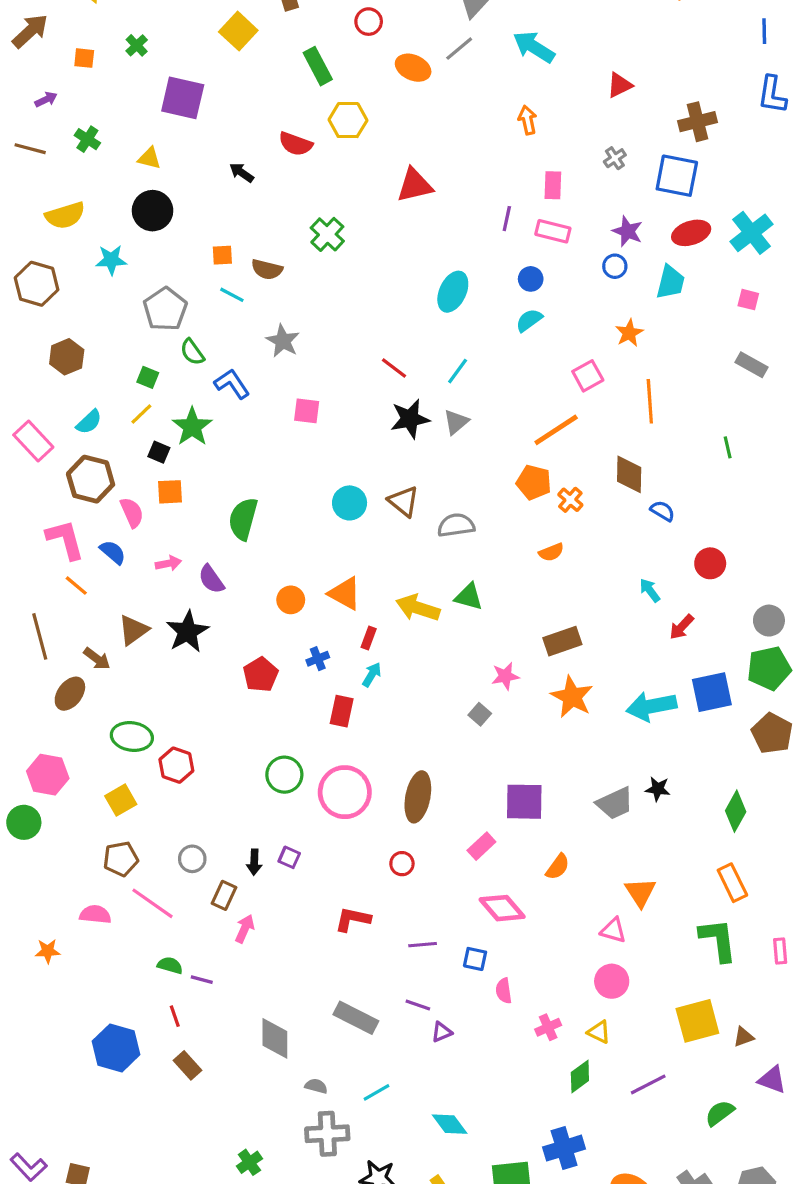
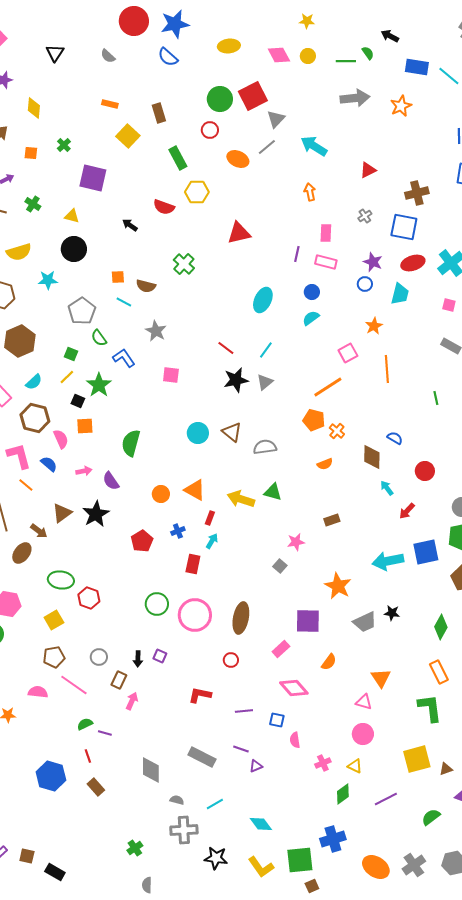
brown hexagon: (67, 357) -> (20, 341), size x1.4
brown diamond: (629, 474) -> (372, 457), moved
brown rectangle: (562, 641) -> (332, 520), size x0.7
orange star: (572, 697) -> (338, 586), moved
green semicircle: (170, 965) -> (85, 724), turned -42

